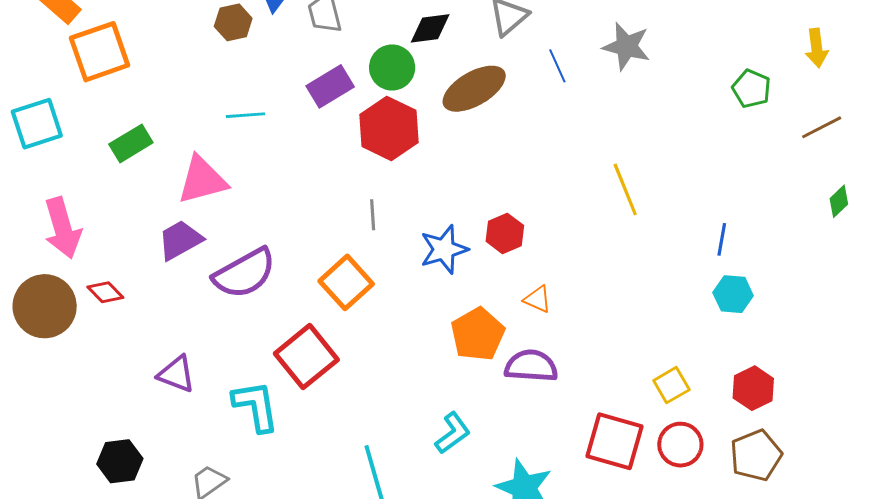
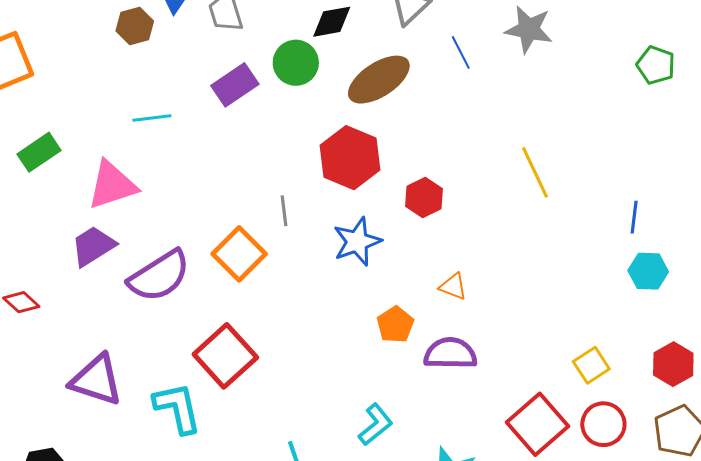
red hexagon: (389, 128) -> (350, 158), moved
red hexagon: (505, 233) -> (424, 198), moved
orange square: (346, 282) -> (239, 254), moved
orange pentagon: (478, 334) -> (395, 325), size x0.7
purple triangle: (176, 374) -> (96, 380), size x1.4
red square: (614, 441) -> (537, 424), turned 36

